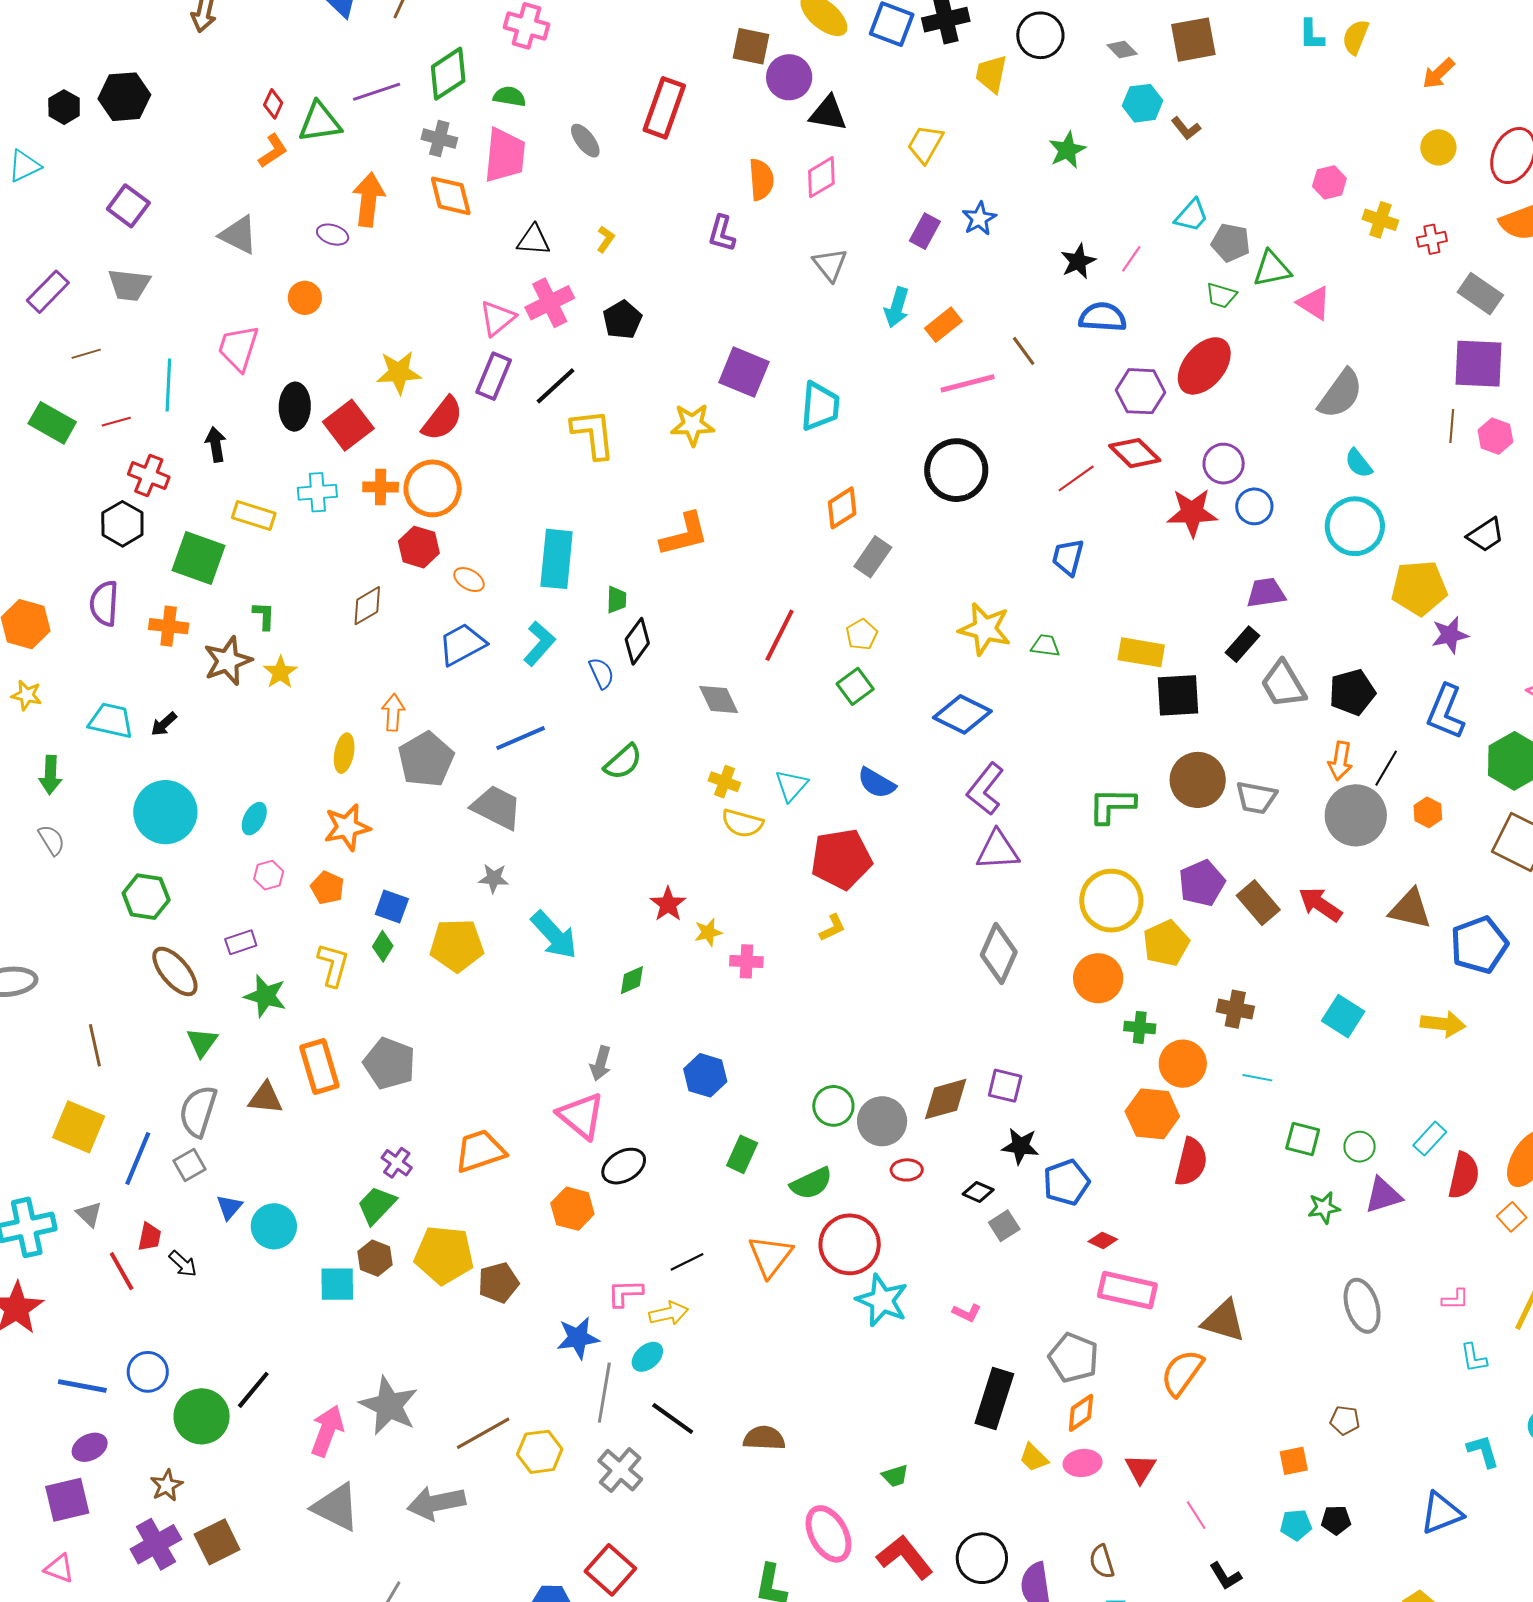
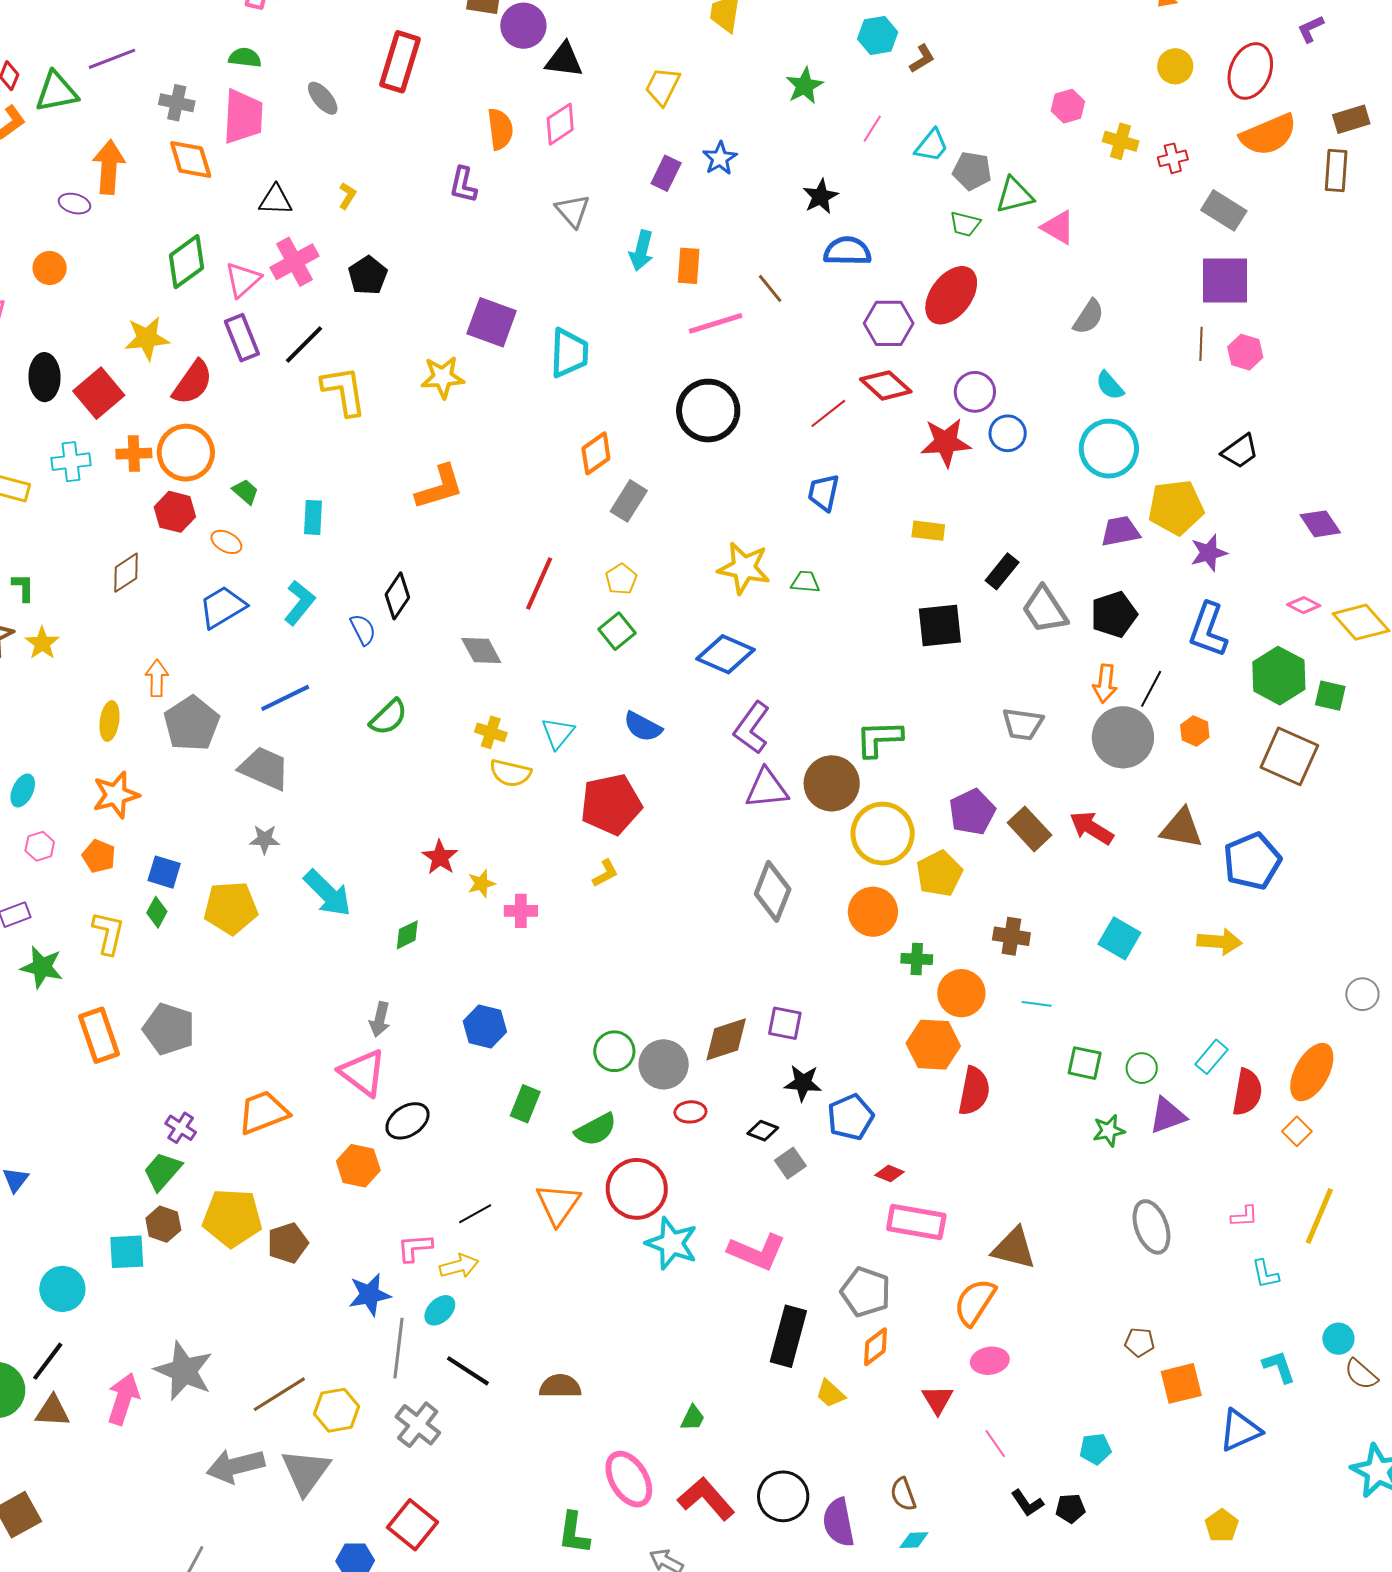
green diamond: (448, 74) -> (187, 262), moved
brown L-shape: (1186, 128) -> (922, 59), turned -80
pink line: (1131, 259) -> (872, 129), moved
orange rectangle: (943, 325) -> (689, 266), turned -45
purple rectangle: (494, 376) -> (242, 338), turned -42
gray semicircle: (1341, 394) -> (1089, 317), size x0.7
cyan rectangle: (557, 559) -> (313, 517), size x0.6
purple trapezoid: (1266, 593) -> (1120, 531), moved
green trapezoid: (616, 600) -> (246, 492), moved, turned -48
yellow rectangle: (1141, 652) -> (928, 531), moved, size x0.7
brown circle: (1198, 780) -> (832, 783), moved
brown triangle: (265, 1098) -> (53, 1411), moved
cyan circle: (274, 1226) -> (62, 1289), moved
pink L-shape: (967, 1313) -> (757, 1252), size x2.0
orange square: (1294, 1461) -> (1181, 1383), moved, size x1.4
pink ellipse: (1083, 1463) -> (990, 1361), moved
green trapezoid: (895, 1476) -> (693, 1418), turned -44
gray triangle: (336, 1507) -> (306, 1472), moved, turned 42
black pentagon: (1336, 1520) -> (1070, 1508), moved

